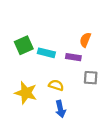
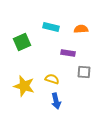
orange semicircle: (85, 40) -> (81, 29), moved, turned 64
cyan rectangle: (46, 53) -> (51, 27), moved

